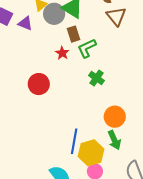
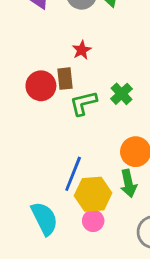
brown rectangle: (73, 34) -> (65, 79), moved
green L-shape: (87, 48) -> (83, 103), moved

